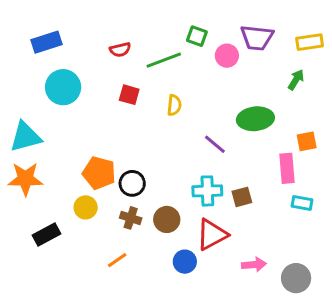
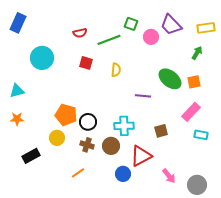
purple trapezoid: (257, 38) -> (171, 25), turned 40
blue rectangle: (46, 42) -> (18, 23), moved, turned -48
green ellipse: (255, 119) -> (170, 79), turned 45
cyan triangle: (25, 137) -> (17, 91), size x0.7
orange square: (307, 141) -> (194, 82), moved
purple line: (215, 144) -> (143, 96), turned -35
pink rectangle: (287, 168) -> (191, 112), turned 48
orange star: (25, 179) -> (17, 119), size x0.6
cyan cross: (207, 191) -> (124, 126), moved
pink arrow: (254, 265) -> (169, 176), turned 56

